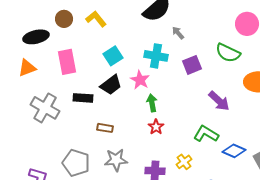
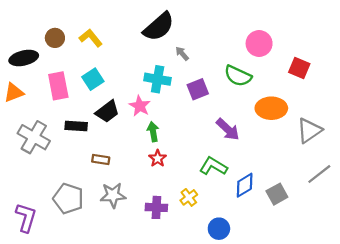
cyan square: (113, 56) -> (93, 79), moved
blue diamond: (234, 151) -> (245, 185), turned -55

